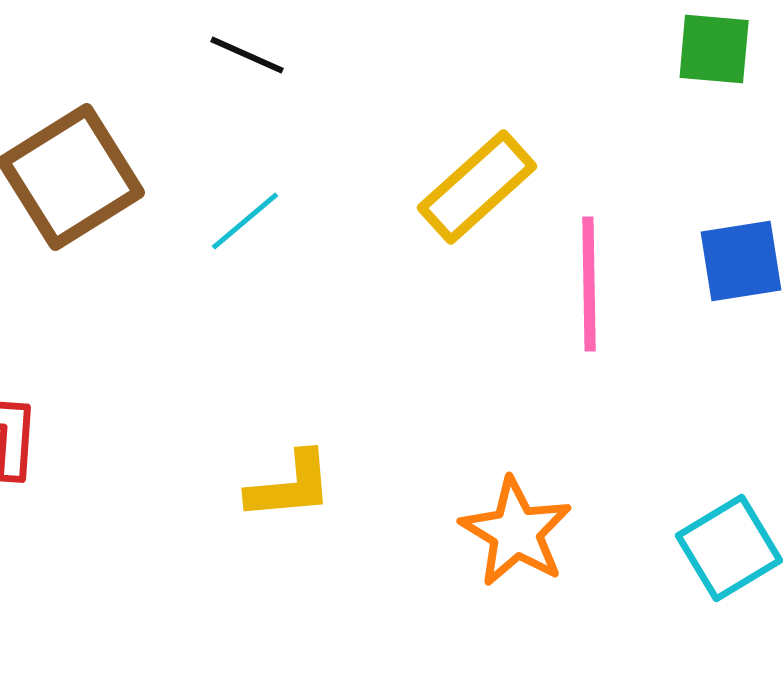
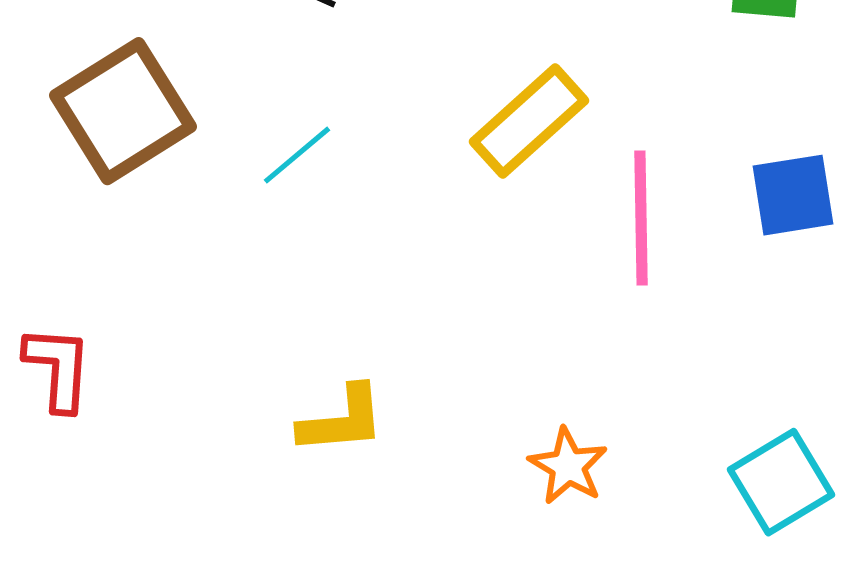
orange star: (516, 532) -> (568, 466), size x0.7

